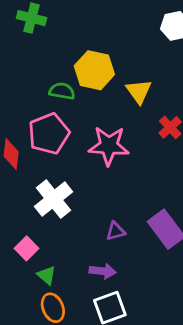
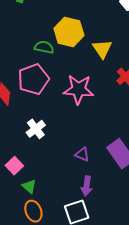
white cross: (53, 199) -> (36, 129), size x0.7
purple triangle: (116, 231) -> (82, 154), turned 35
purple arrow: (103, 271) -> (87, 186), moved, turned 90

